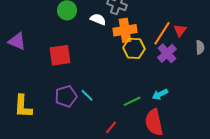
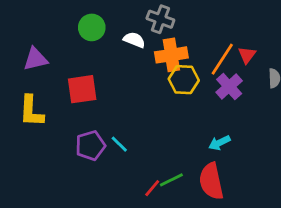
purple triangle: (17, 41) -> (35, 59), moved, turned -36
green line: (132, 101) -> (171, 180), moved
yellow L-shape: (23, 106) -> (31, 111), moved

